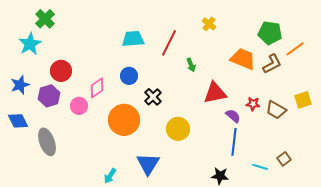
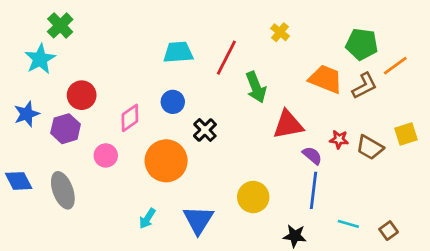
green arrow: (191, 65) -> (256, 87), size x1.6
pink circle: (79, 106) -> (106, 155), moved
blue diamond: (18, 121) -> (19, 181), moved
yellow circle: (178, 129) -> (253, 197), moved
brown square: (284, 159) -> (389, 231), moved
cyan arrow: (110, 176) -> (147, 218), moved

